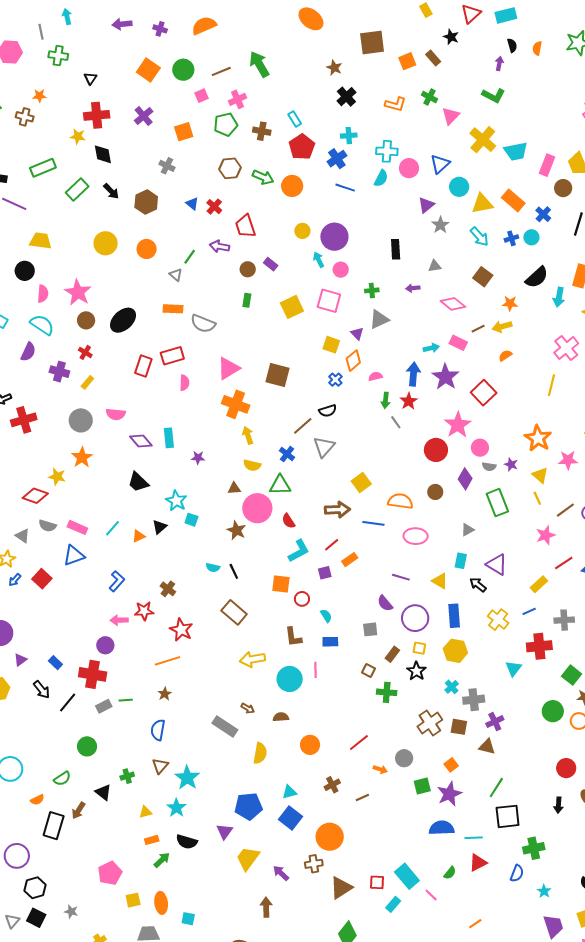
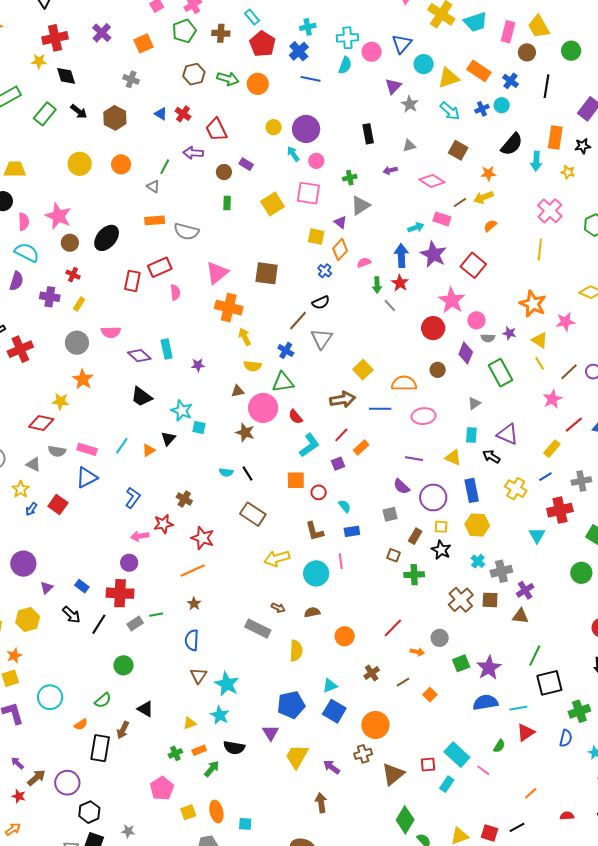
orange square: (451, 765) -> (430, 695), moved
green cross: (127, 776) -> (175, 753), moved

